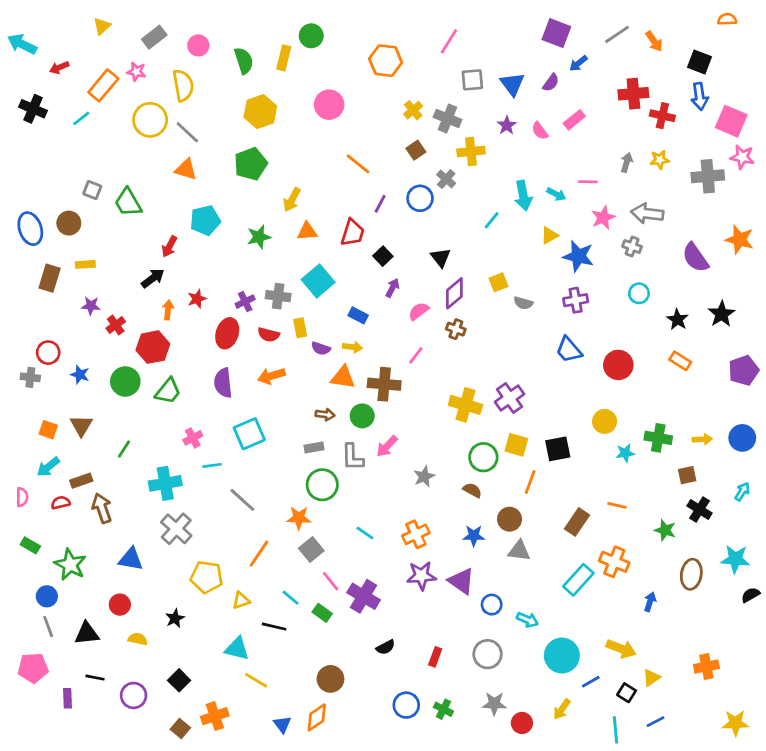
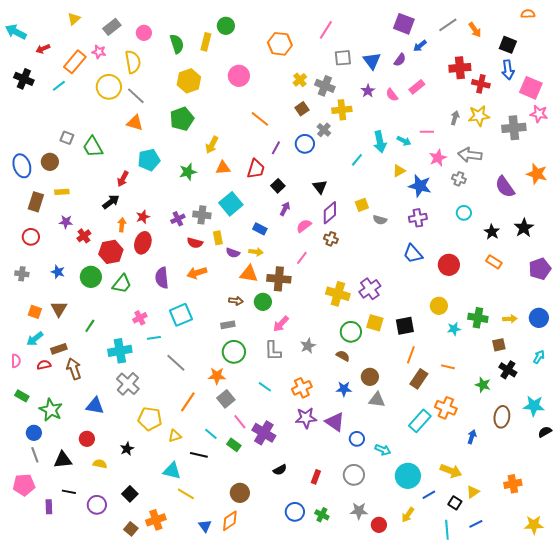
yellow star: (660, 160) -> (479, 116), size x1.5
red ellipse: (227, 333) -> (143, 243), moved
red circle: (48, 353) -> (31, 237), moved
gray L-shape: (353, 457) -> (273, 351), moved
orange line: (530, 482) -> (411, 355), moved

